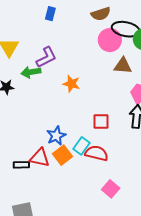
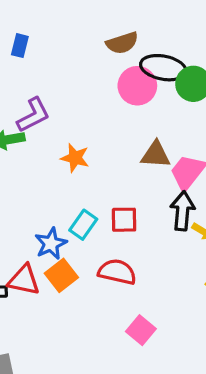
blue rectangle: (50, 14) -> (20, 46), moved
brown triangle: (123, 66) -> (156, 155), moved
cyan rectangle: (82, 146) -> (83, 225), moved

